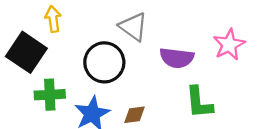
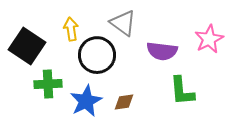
yellow arrow: (53, 19) -> (71, 29), moved

